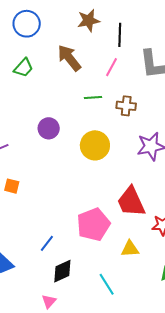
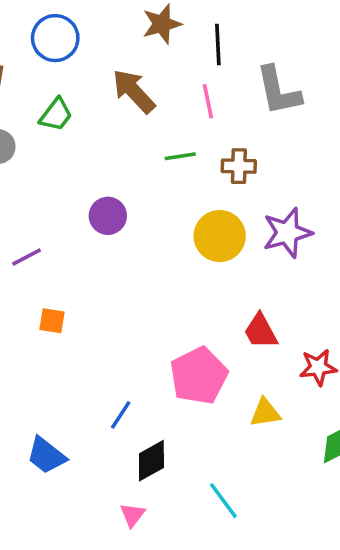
pink line: (111, 67) -> (208, 101), turned -36
yellow circle: (95, 145) -> (220, 236), moved
red trapezoid: (131, 202) -> (261, 331), size x0.7
cyan line: (107, 284) -> (223, 501), moved

